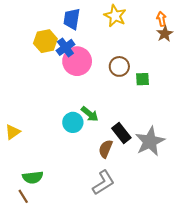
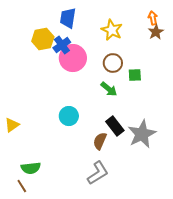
yellow star: (115, 16) -> (112, 30), moved
green arrow: (90, 114) -> (109, 89), moved

